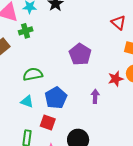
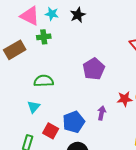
blue pentagon: (56, 98) -> (74, 122), moved
cyan triangle: (27, 102) -> (34, 107), turned 40

